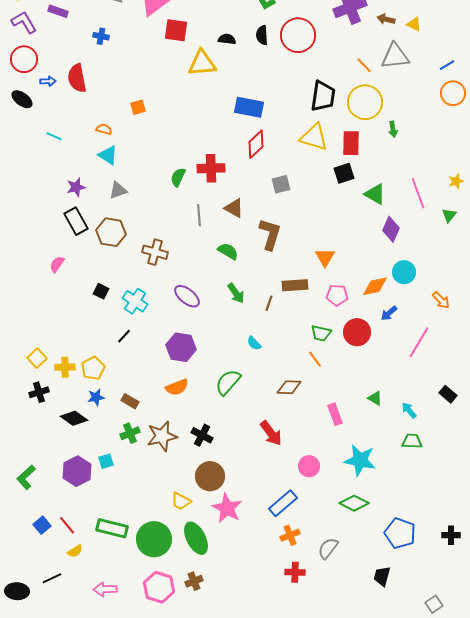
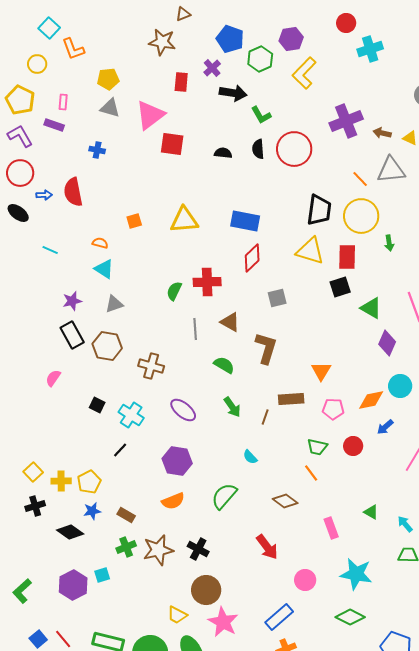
yellow triangle: (202, 63) -> (184, 220), moved
red circle: (357, 332) -> (353, 446), size x0.7
brown diamond: (289, 387) -> (285, 501), turned 35

